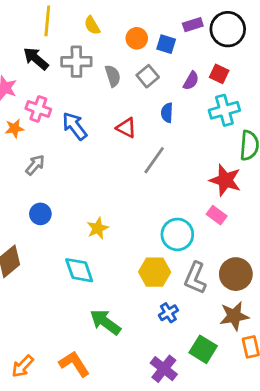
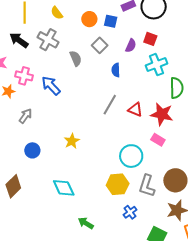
gray cross: (76, 62) -> (48, 40), turned 35
gray semicircle: (113, 76) -> (76, 58), moved
red triangle: (126, 128) -> (135, 109), moved
yellow star: (98, 228) -> (72, 141), moved
green arrow: (105, 322) -> (86, 223), size x0.7

